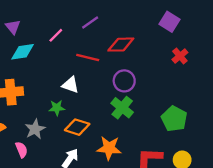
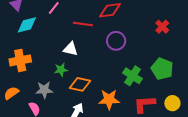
red cross: (180, 56) -> (162, 27), moved
green cross: (122, 108) -> (133, 76), moved
gray star: (35, 129) -> (44, 90), turned 30

